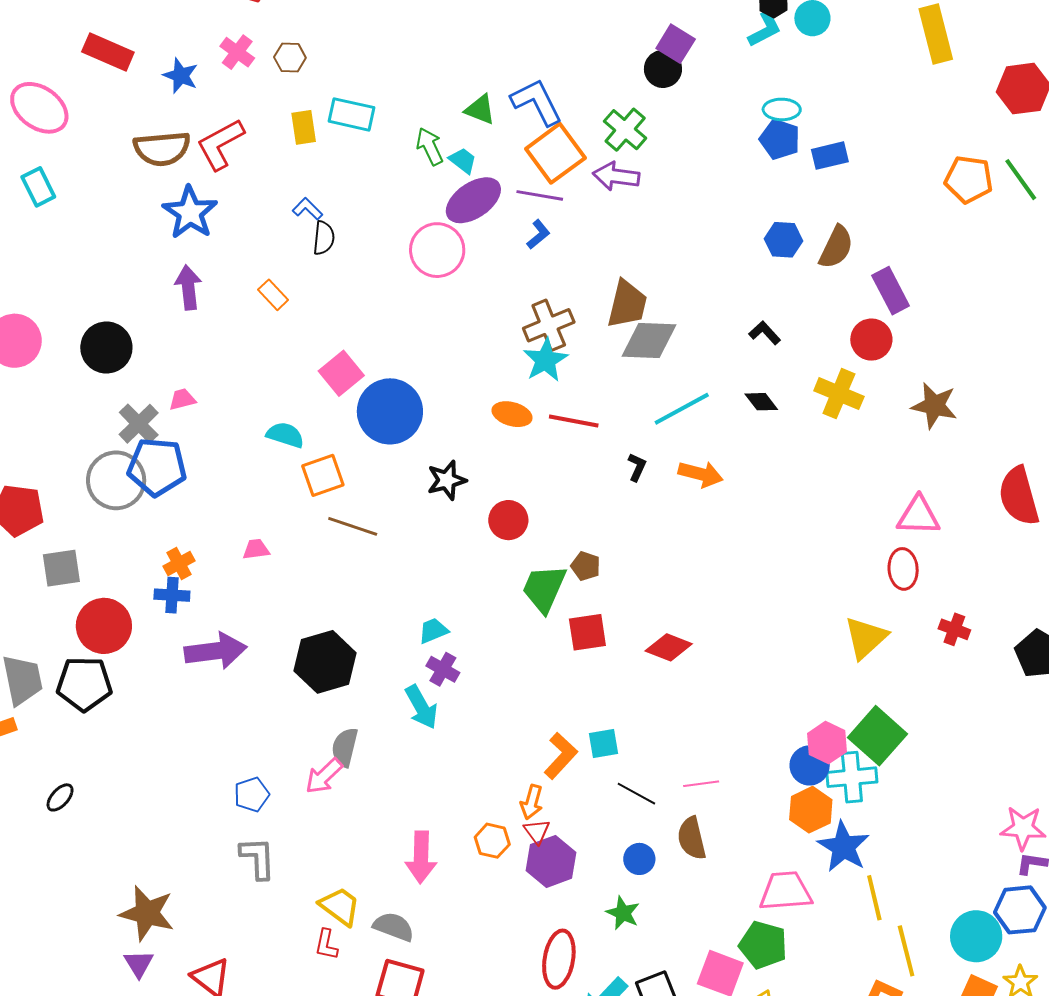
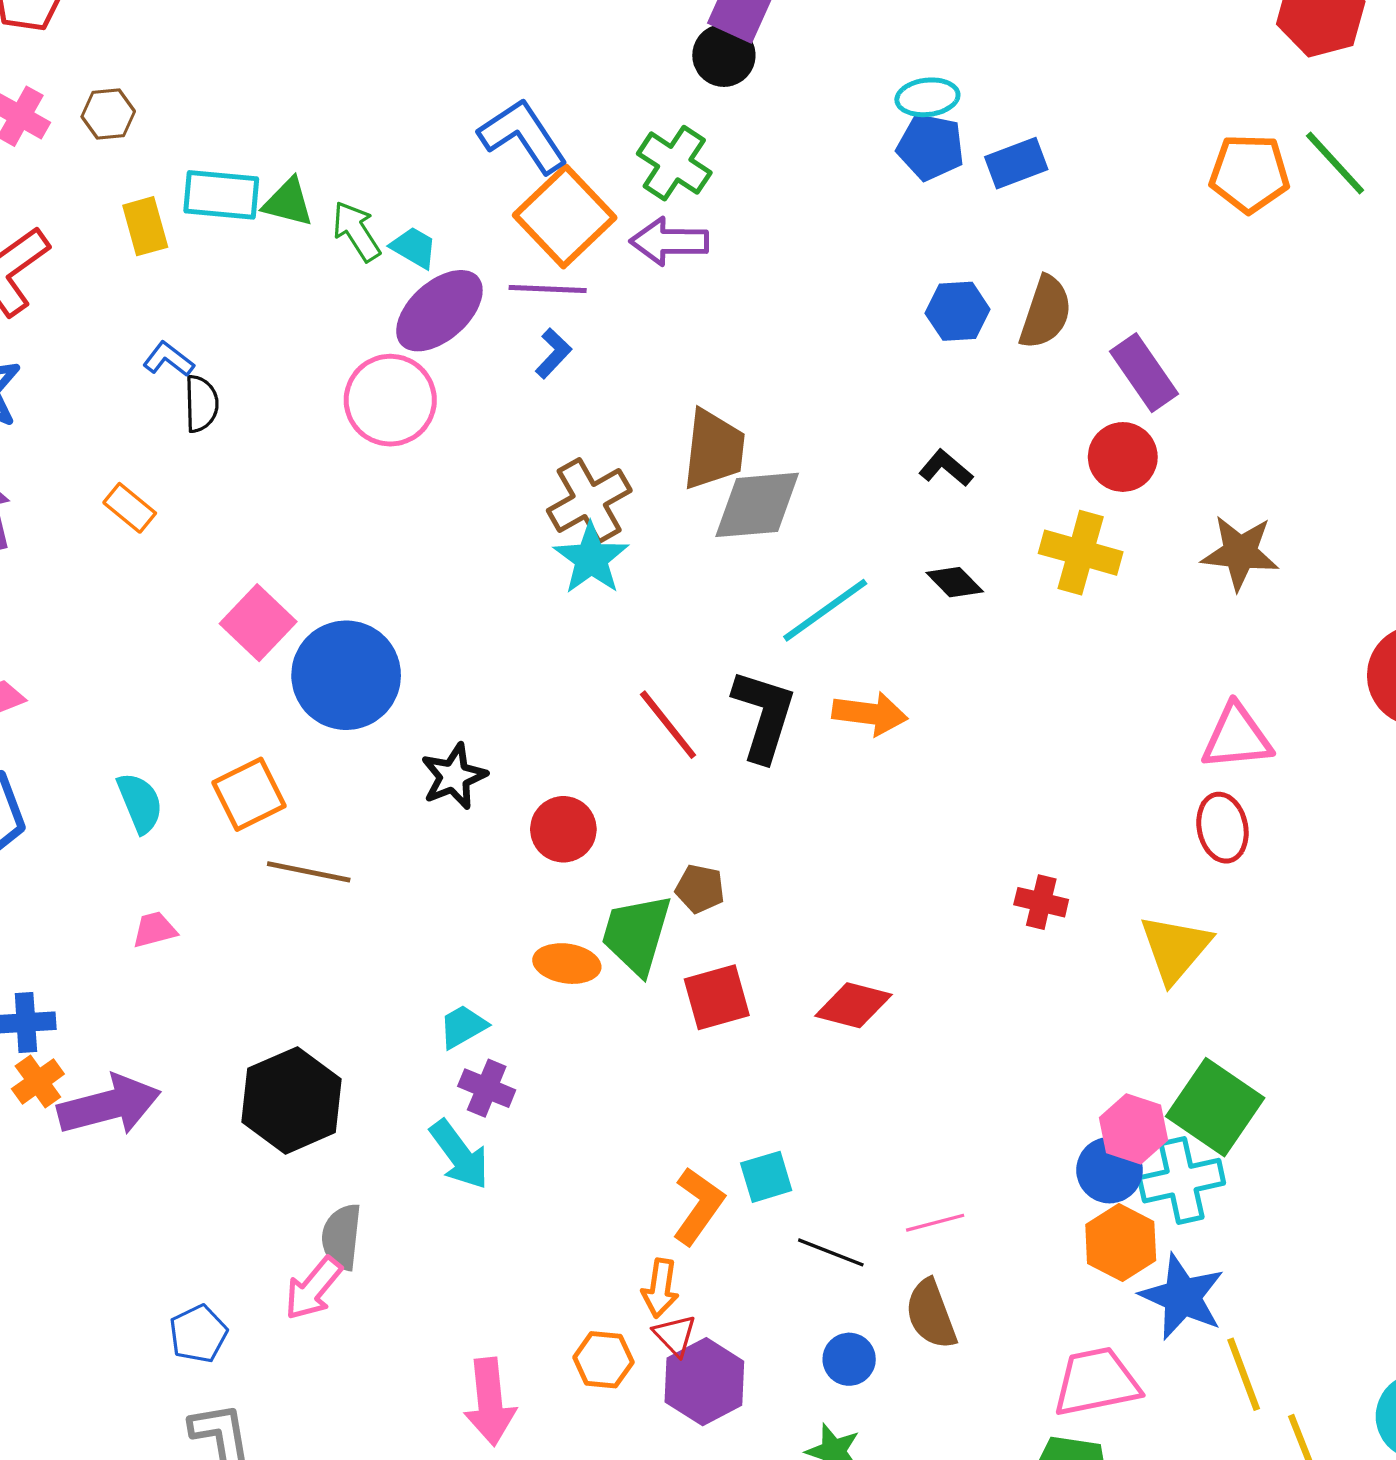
green triangle: (480, 109) -> (288, 202), moved
orange ellipse: (512, 414) -> (567, 964), moved
red line: (574, 421) -> (668, 725), moved, turned 48
cyan semicircle: (285, 435) -> (140, 803), moved, turned 57
black L-shape: (637, 467) -> (764, 715), size x2.0
orange cross: (179, 563) -> (38, 1081), moved
red cross: (954, 629) -> (1041, 902), moved

